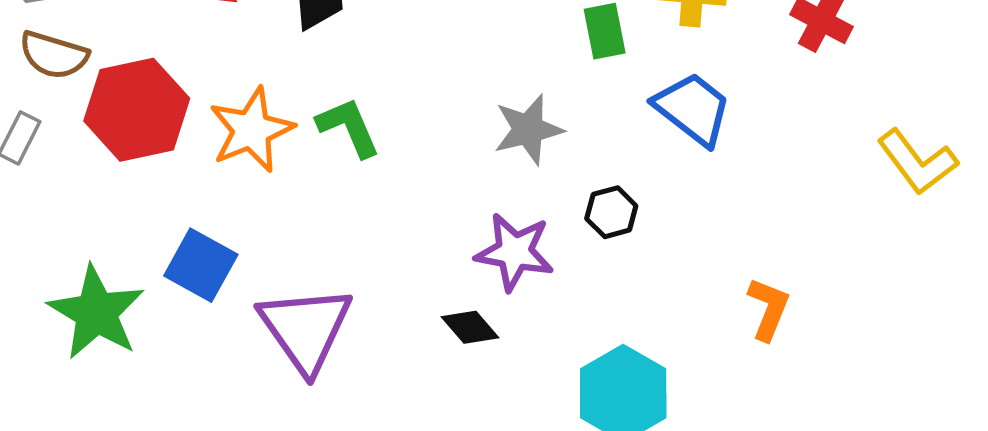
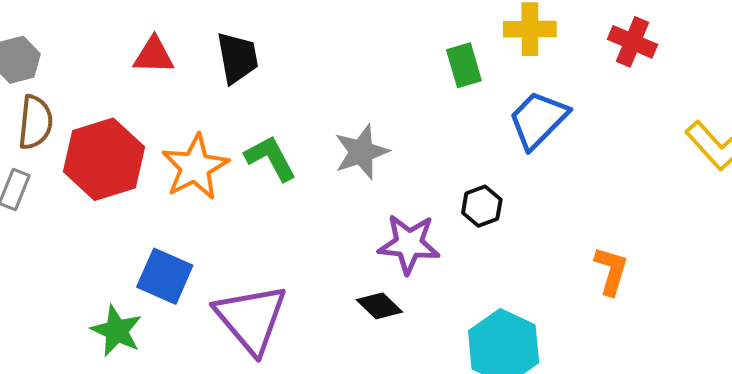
brown semicircle: (54, 55) -> (35, 122), turned -96
blue trapezoid: (693, 109) -> (538, 120), turned -78
gray star: (528, 129) -> (361, 152), moved
green star: (96, 313) -> (117, 331), moved, size x0.7

